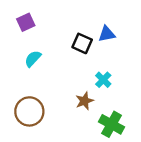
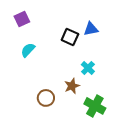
brown circle: (29, 111) -> (46, 98), moved, size x0.7

